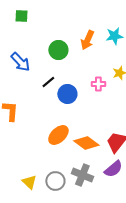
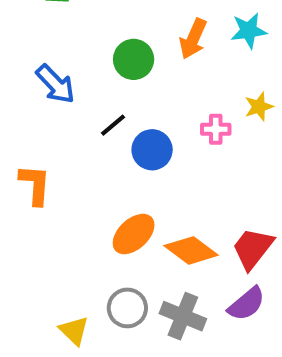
gray circle: (55, 181) -> (127, 308), moved

